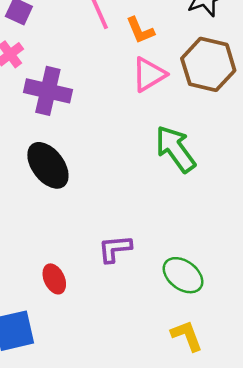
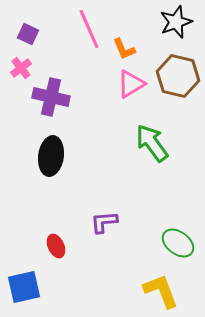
black ellipse: (48, 165) -> (51, 156), turned 45
green ellipse: (183, 275) -> (178, 243), moved
yellow L-shape: (187, 336) -> (161, 291), size x1.4

